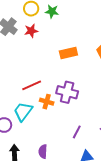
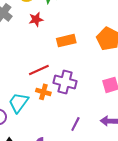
red star: (31, 31) -> (36, 19), moved
red line: (32, 85) -> (39, 70), moved

